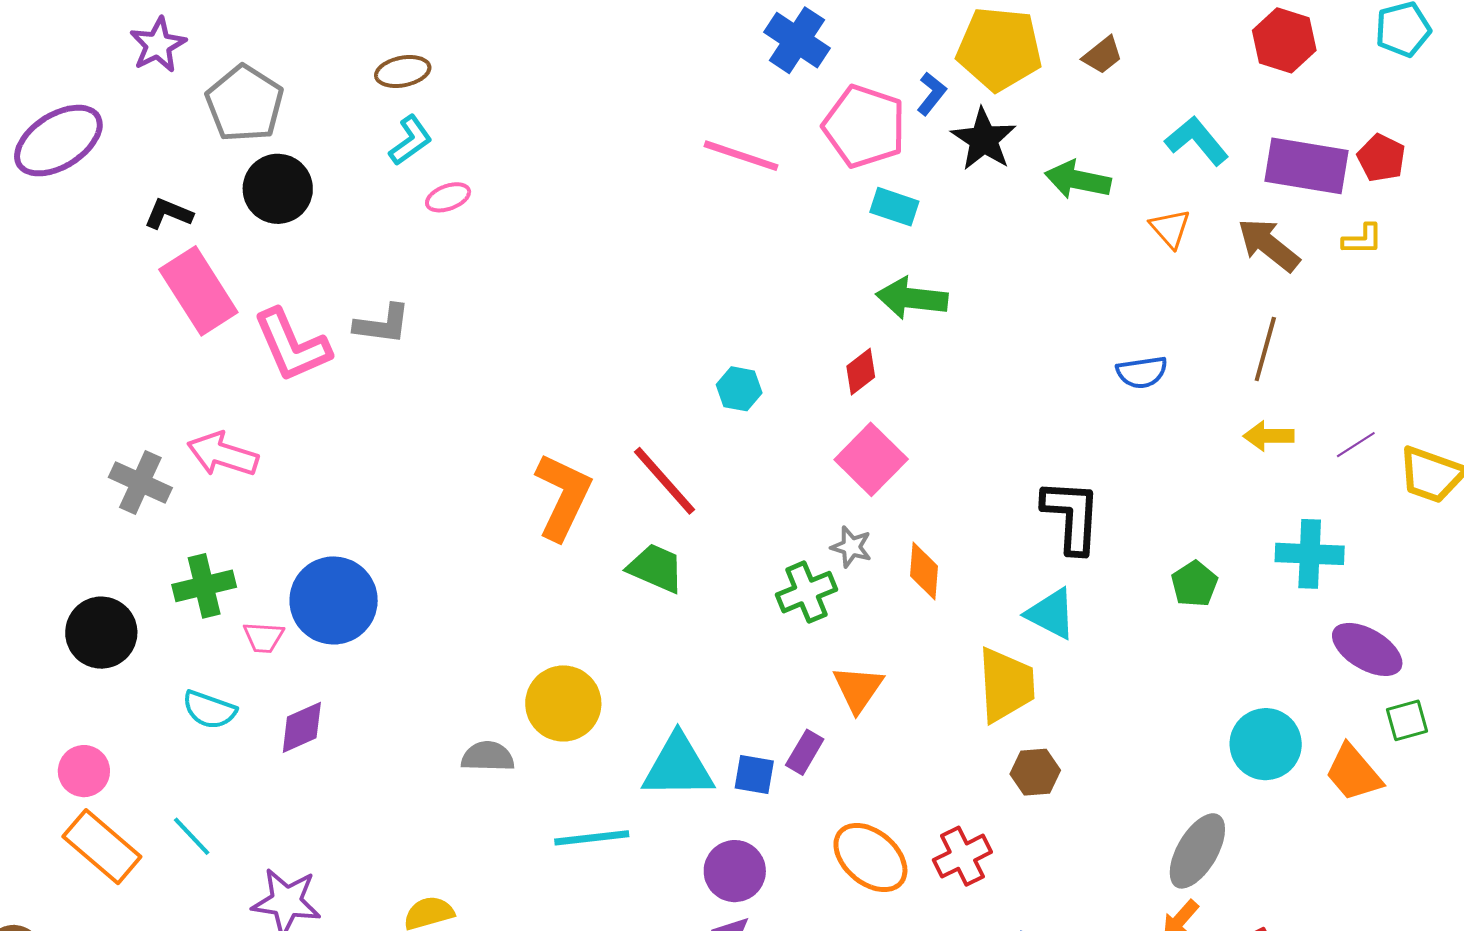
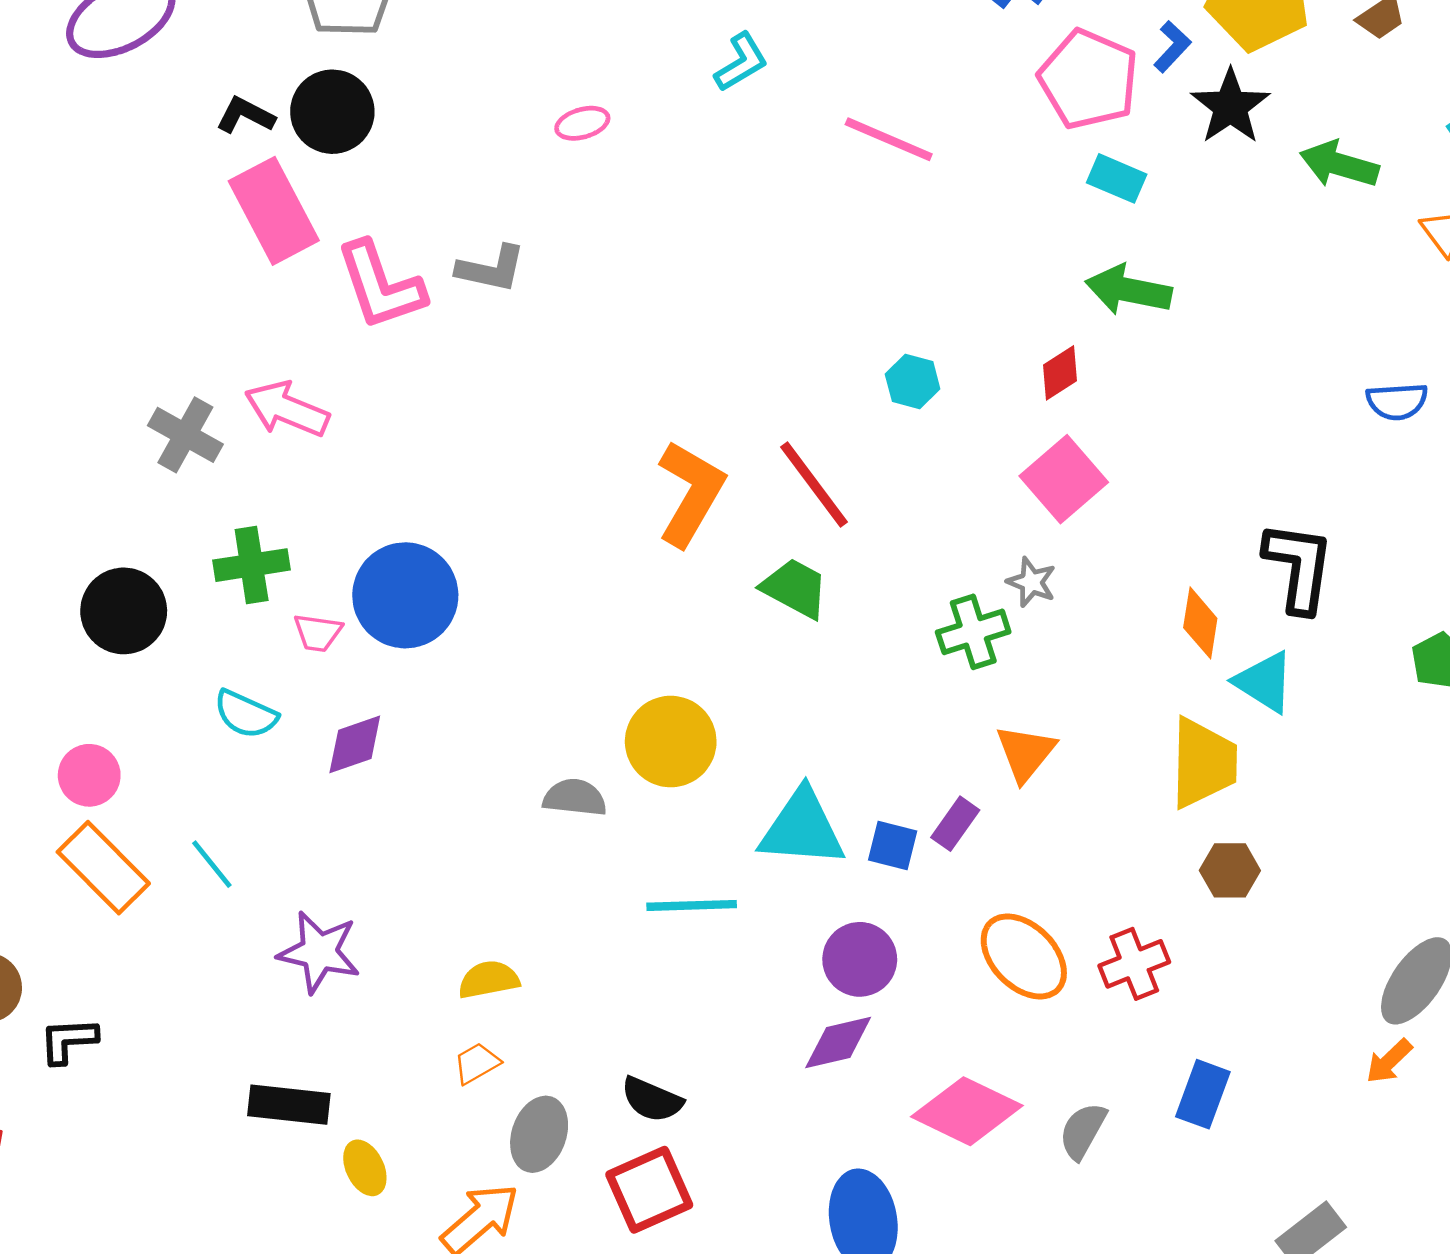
cyan L-shape: (411, 140) -> (741, 62), moved
pink line: (741, 156) -> (889, 139), moved
black circle: (278, 189) -> (332, 112), moved
orange diamond: (924, 571) -> (1200, 623), moved

